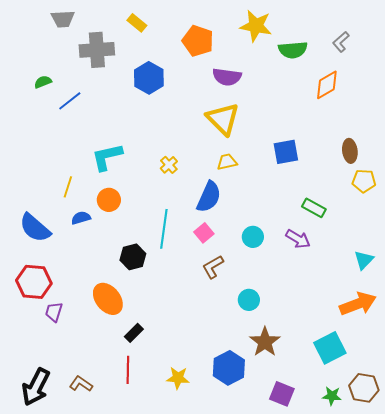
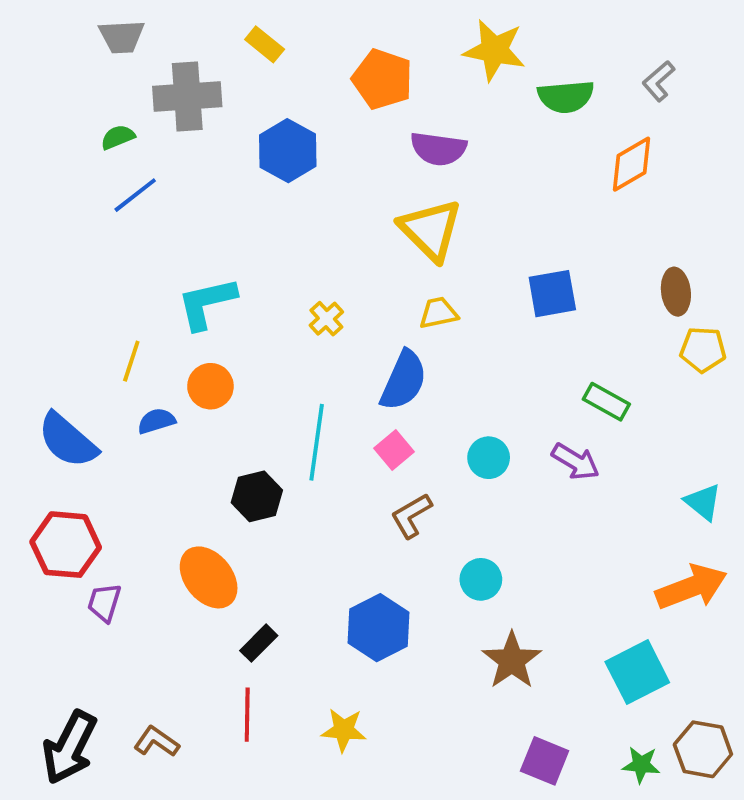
green semicircle: (43, 82) -> (118, 137), moved
cyan triangle: (364, 260) -> (703, 502), turned -35
blue hexagon: (229, 368) -> (379, 628), moved

